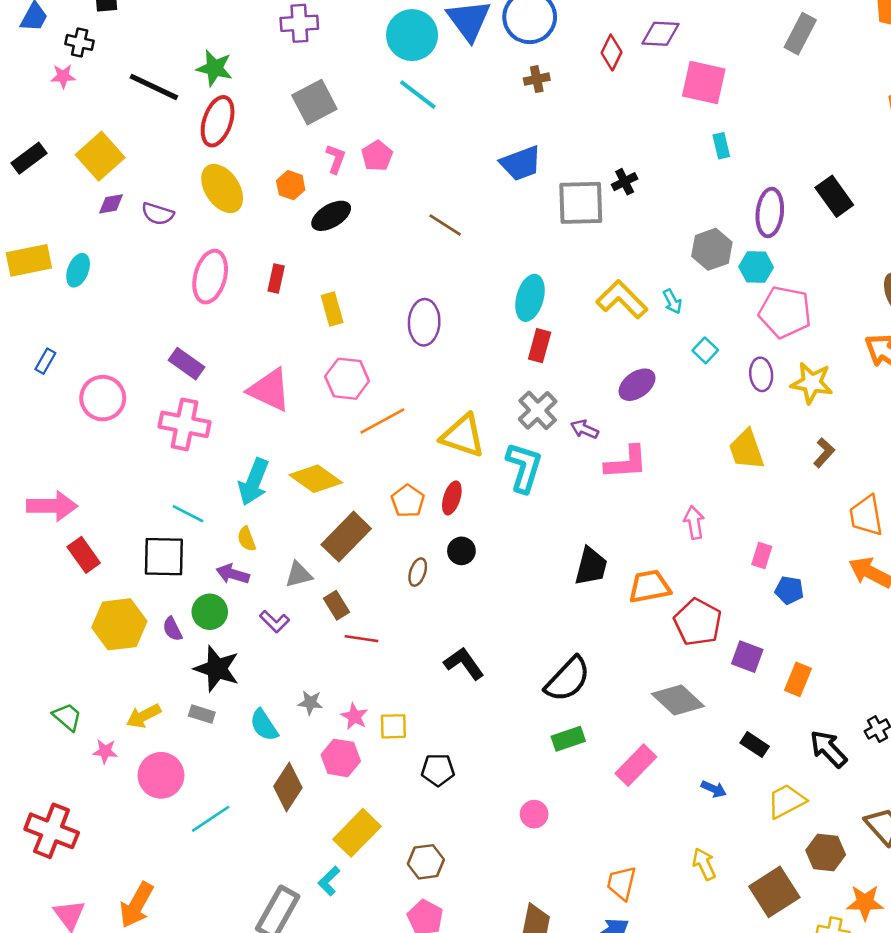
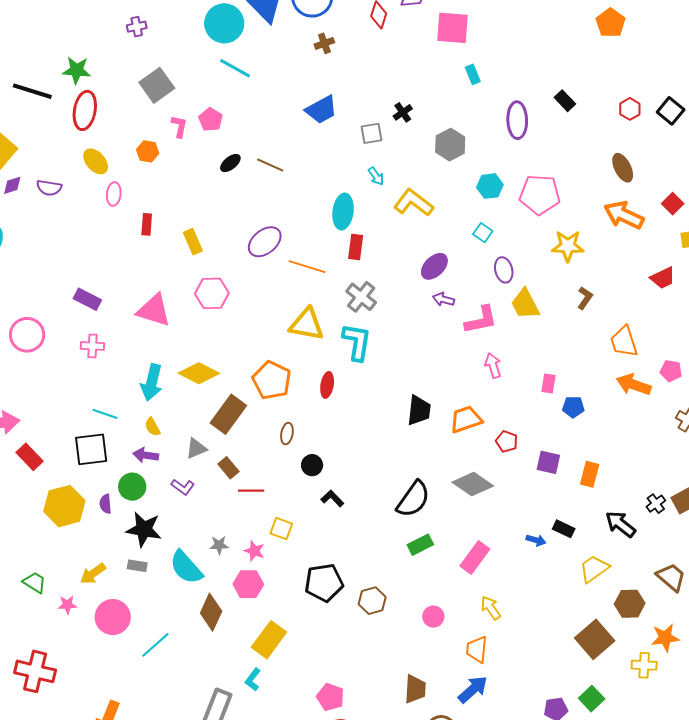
purple cross: (299, 23) -> (137, 27), size x0.7
yellow ellipse: (222, 188) -> (96, 161), size x0.7
black rectangle: (834, 196) -> (565, 101), size x0.7
gray square: (581, 203) -> (372, 133), size x0.6
black ellipse: (331, 216) -> (230, 163), moved, size x0.7
gray hexagon: (712, 249) -> (450, 145), moved
cyan hexagon: (756, 267) -> (490, 186), moved
pink ellipse: (210, 277) -> (114, 194), moved, size x0.6
cyan arrow: (672, 302) -> (376, 176), moved
purple ellipse: (424, 322) -> (265, 242), turned 56
purple ellipse: (761, 374) -> (504, 270), moved
orange line: (382, 421) -> (307, 267), moved, turned 54
pink cross: (184, 424) -> (92, 346), size x0.6
purple arrow: (584, 429) -> (443, 299), moved
pink L-shape: (626, 462) -> (481, 320), moved
red ellipse: (452, 498) -> (327, 385), moved
orange pentagon: (408, 501) -> (272, 380), size x1.5
black circle: (461, 551) -> (312, 465), moved
red pentagon: (698, 622) -> (507, 441), size x0.6
purple semicircle: (172, 629) -> (106, 504), turned 30
black L-shape: (464, 663) -> (332, 498), size x0.7
gray diamond: (678, 700) -> (473, 484), moved
cyan semicircle: (264, 725) -> (186, 567), size x1.4
yellow square: (393, 726) -> (281, 529), moved, turned 30
black pentagon: (438, 770) -> (324, 583), size x1.5
blue arrow: (714, 789) -> (536, 540), moved
pink circle: (534, 814) -> (433, 617), moved
brown hexagon: (426, 862) -> (372, 601), moved
yellow arrow: (704, 864) -> (491, 608), moved

